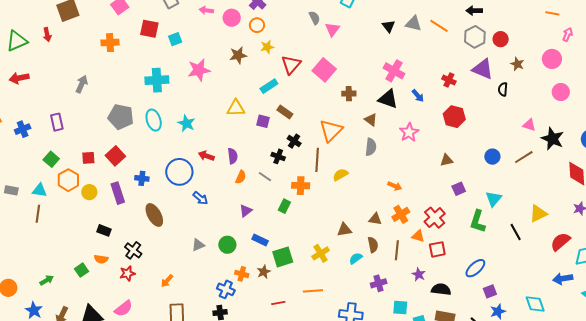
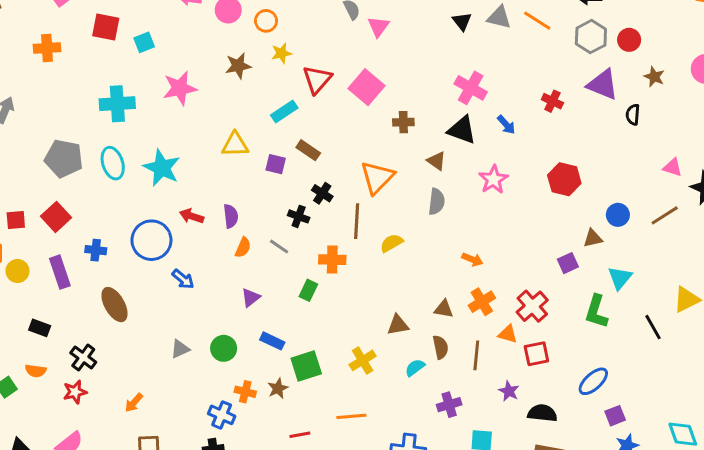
red hexagon: (454, 117) -> (564, 179), moved
cyan star: (186, 123) -> (162, 168), size x1.4
brown triangle: (446, 160) -> (593, 238), moved

